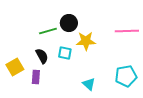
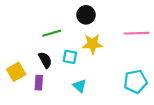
black circle: (69, 23) -> (86, 15), moved
cyan triangle: (89, 84) -> (80, 86), moved

